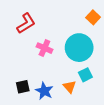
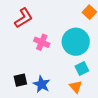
orange triangle: (70, 87) -> (76, 87), moved

